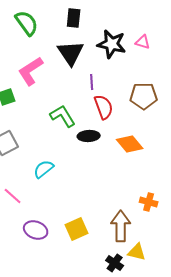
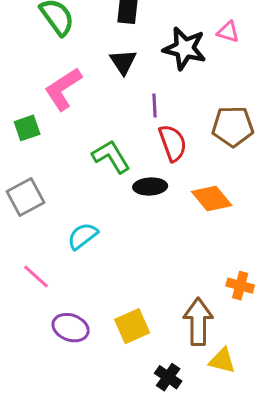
pink triangle: (143, 42) -> (228, 32), moved
black triangle: (71, 53) -> (123, 62), size x0.7
black cross: (115, 263) -> (168, 377), moved

